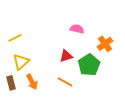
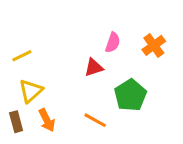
pink semicircle: (77, 29) -> (113, 42), turned 96
orange cross: (105, 44) -> (154, 45), moved
red triangle: (66, 56) -> (94, 67), moved

